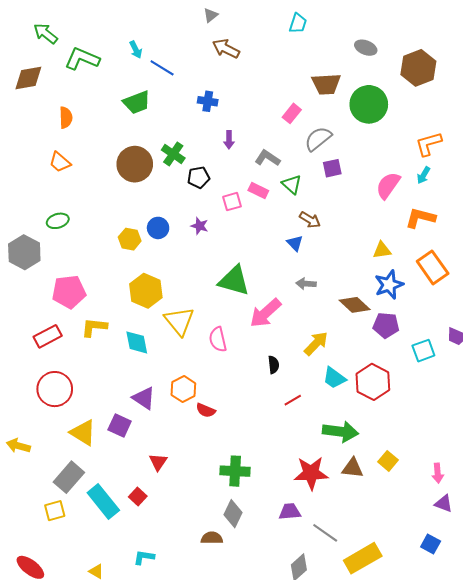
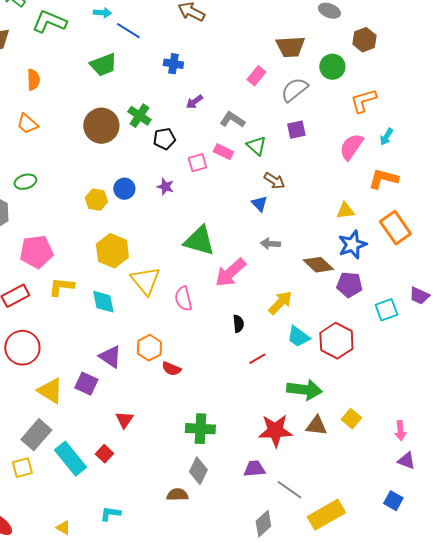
cyan arrow: (136, 50) -> (102, 13), turned -60
brown hexagon: (418, 68) -> (364, 40), moved, size x0.7
green circle: (369, 104) -> (332, 67), size x0.7
gray semicircle: (318, 139) -> (294, 90), moved
purple arrow: (229, 140) -> (194, 102), turned 54
orange L-shape: (429, 144) -> (363, 101), moved

